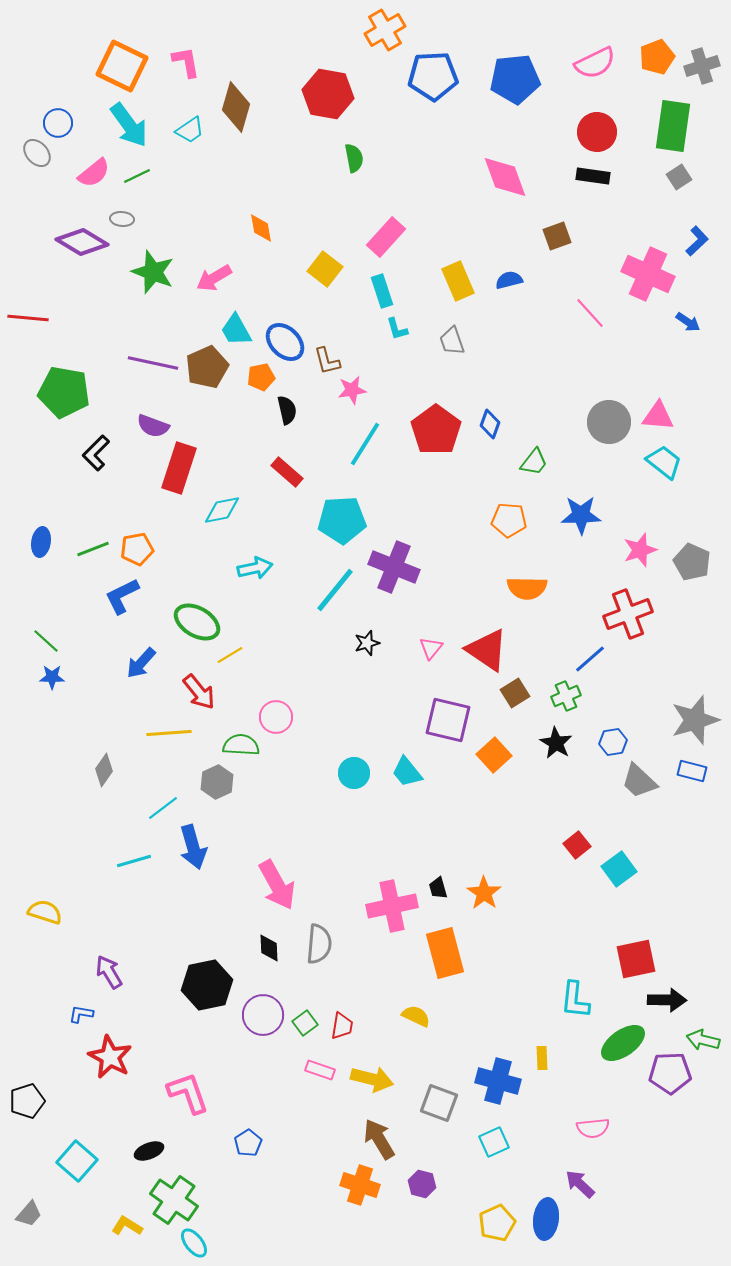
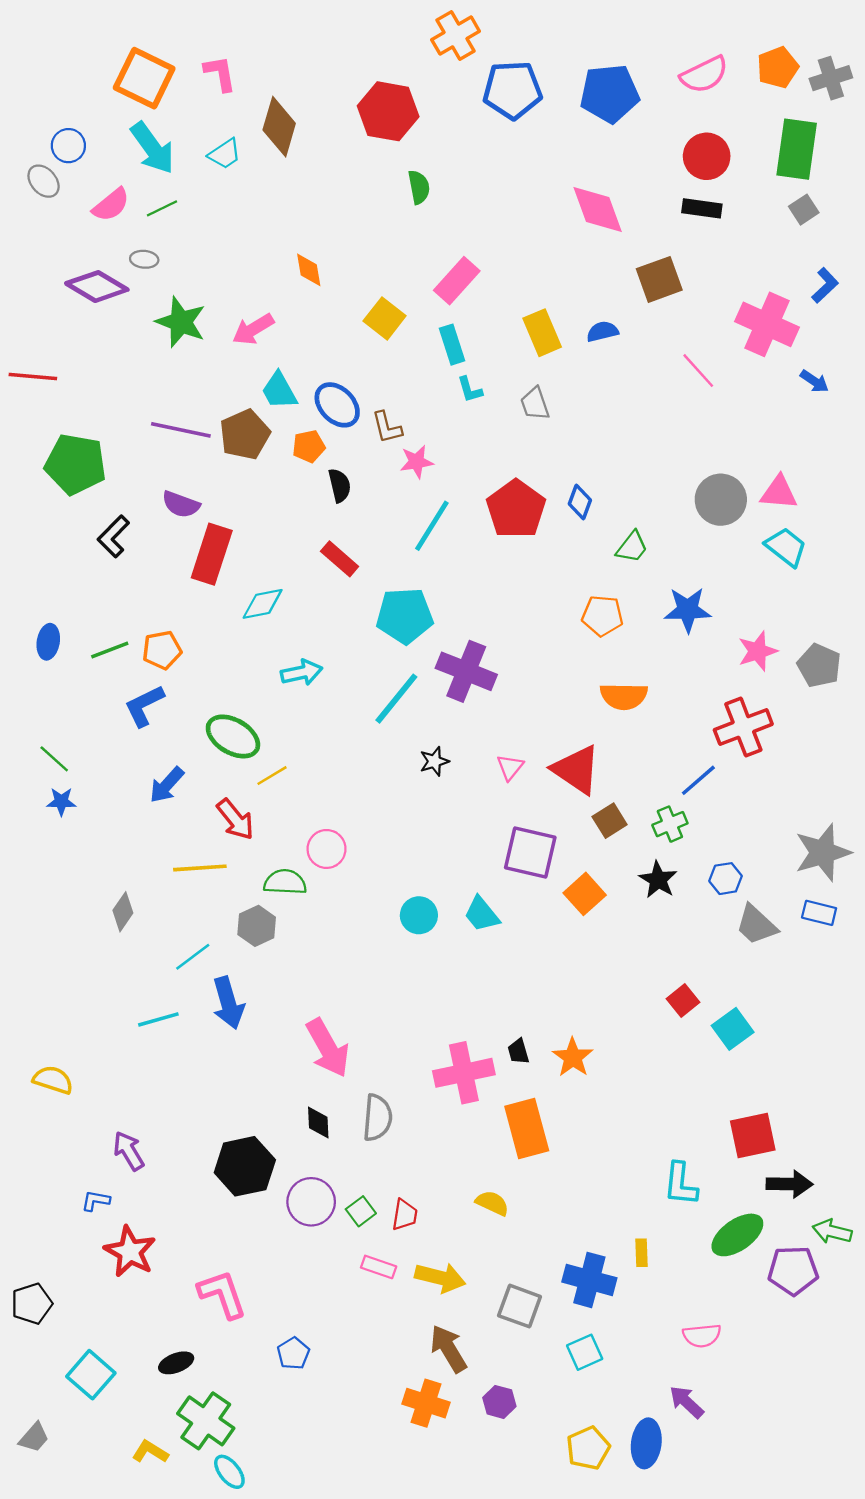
brown square: (557, 236) -> (659, 279), size x1.4

